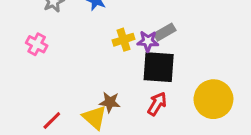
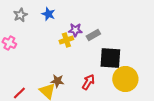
purple star: (148, 41) -> (75, 30), moved
black square: (159, 67) -> (110, 58), moved

